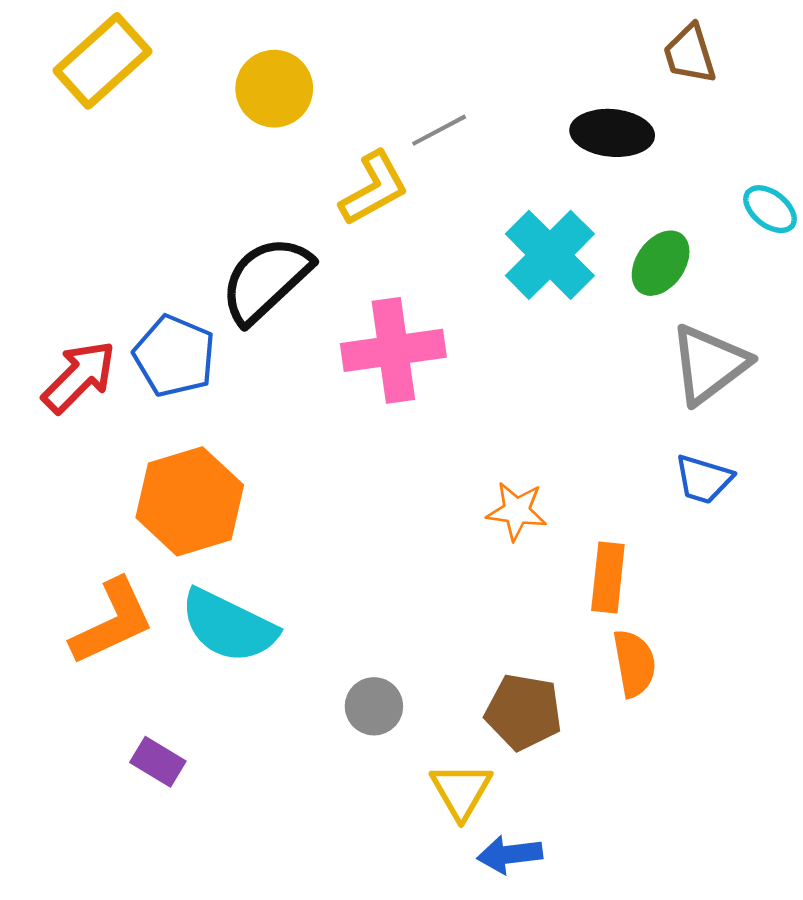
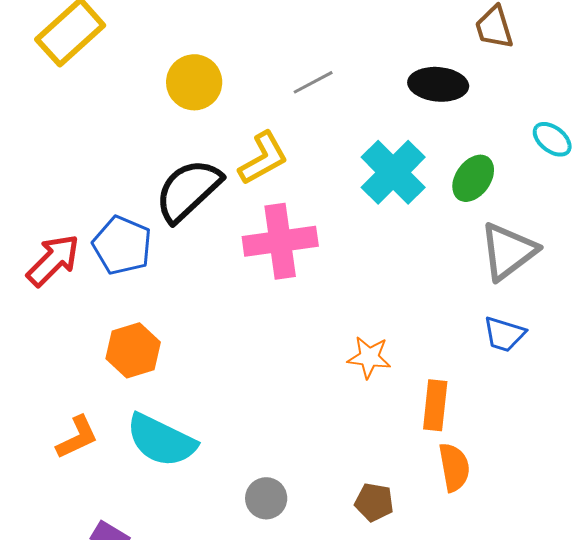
yellow circle: (274, 89) -> (194, 82), moved
yellow L-shape: (374, 188) -> (263, 158), moved
orange hexagon: (190, 501) -> (133, 350), size x0.7
orange L-shape: (112, 622) -> (77, 437), size x0.7
brown pentagon: (523, 712) -> (374, 502), size x0.7

